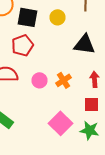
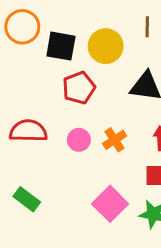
yellow circle: (58, 17) -> (106, 46), size x1.5
red pentagon: (22, 45) -> (79, 88), moved

